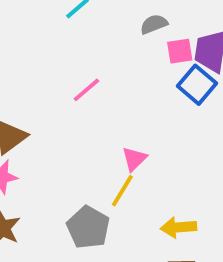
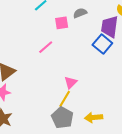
pink square: (180, 51) -> (62, 23), moved
gray pentagon: (88, 227) -> (62, 118), moved

